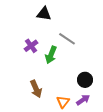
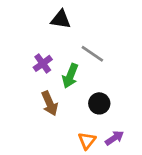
black circle: (85, 80) -> (99, 103), moved
brown arrow: (36, 89) -> (50, 103), moved

